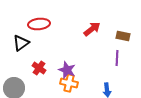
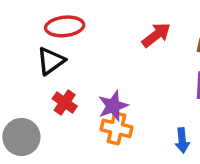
black triangle: (21, 43) -> (51, 61), moved
purple star: (67, 70) -> (113, 106), turned 30

